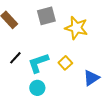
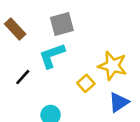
yellow star: (76, 28) -> (112, 66), moved
cyan L-shape: (38, 63) -> (52, 56), moved

